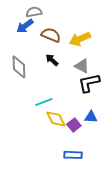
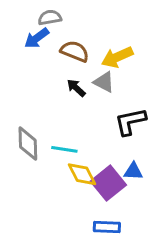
gray triangle: (82, 66) -> (104, 82), moved
gray diamond: (19, 67) -> (28, 144), moved
cyan line: (44, 102) -> (64, 149), turned 30
purple square: (74, 125) -> (108, 183), size x1.6

